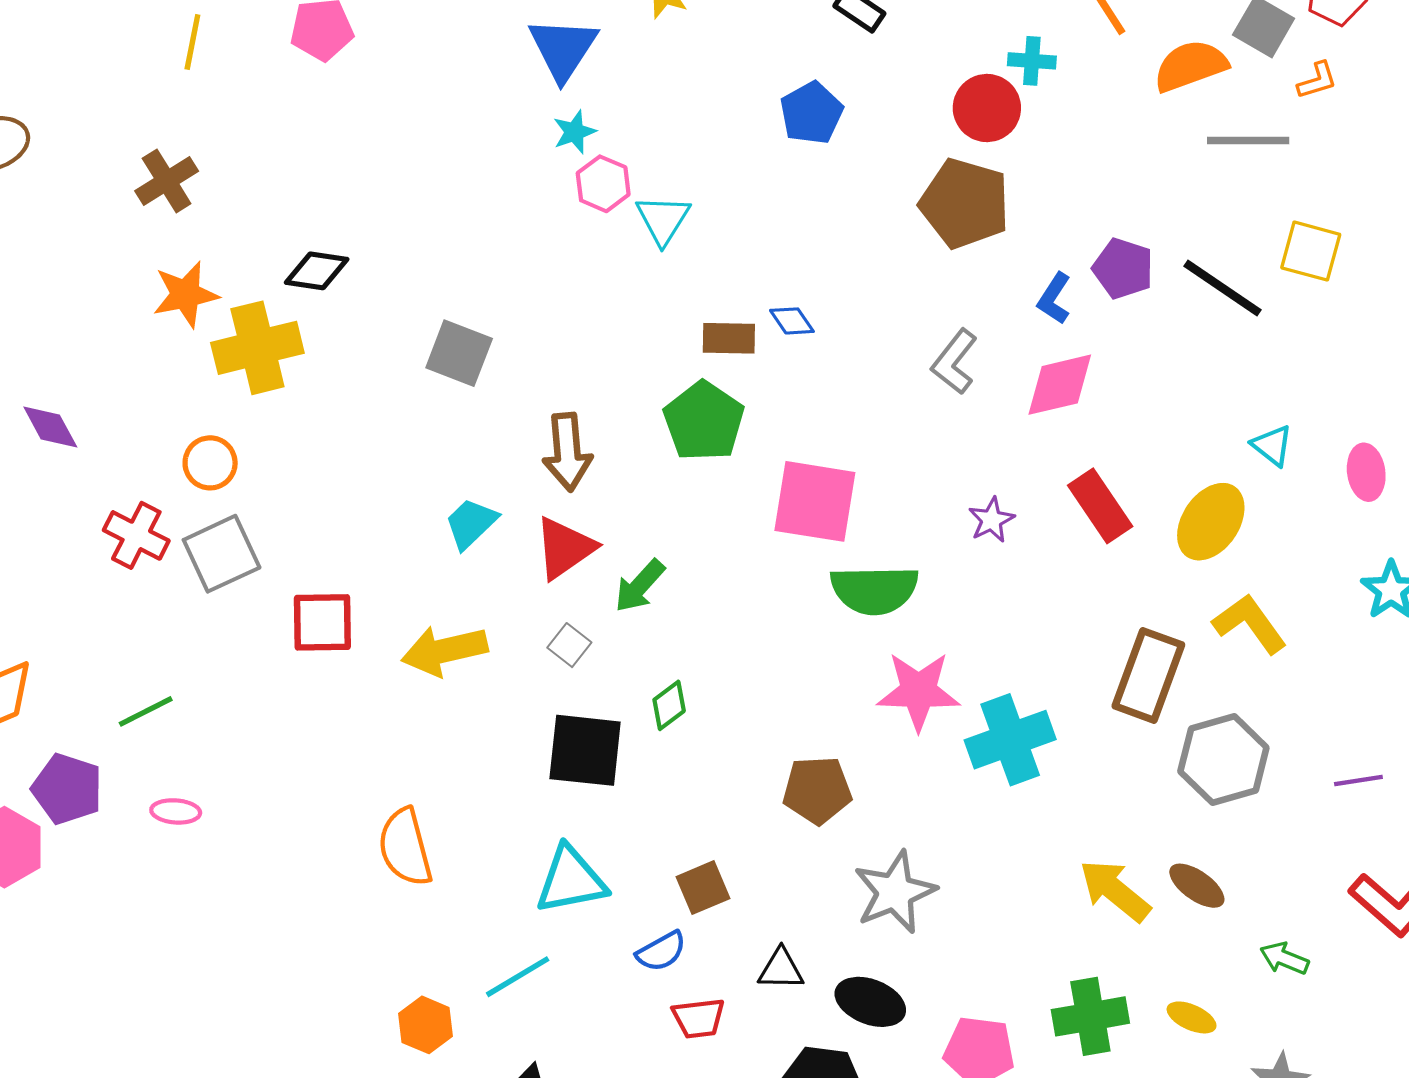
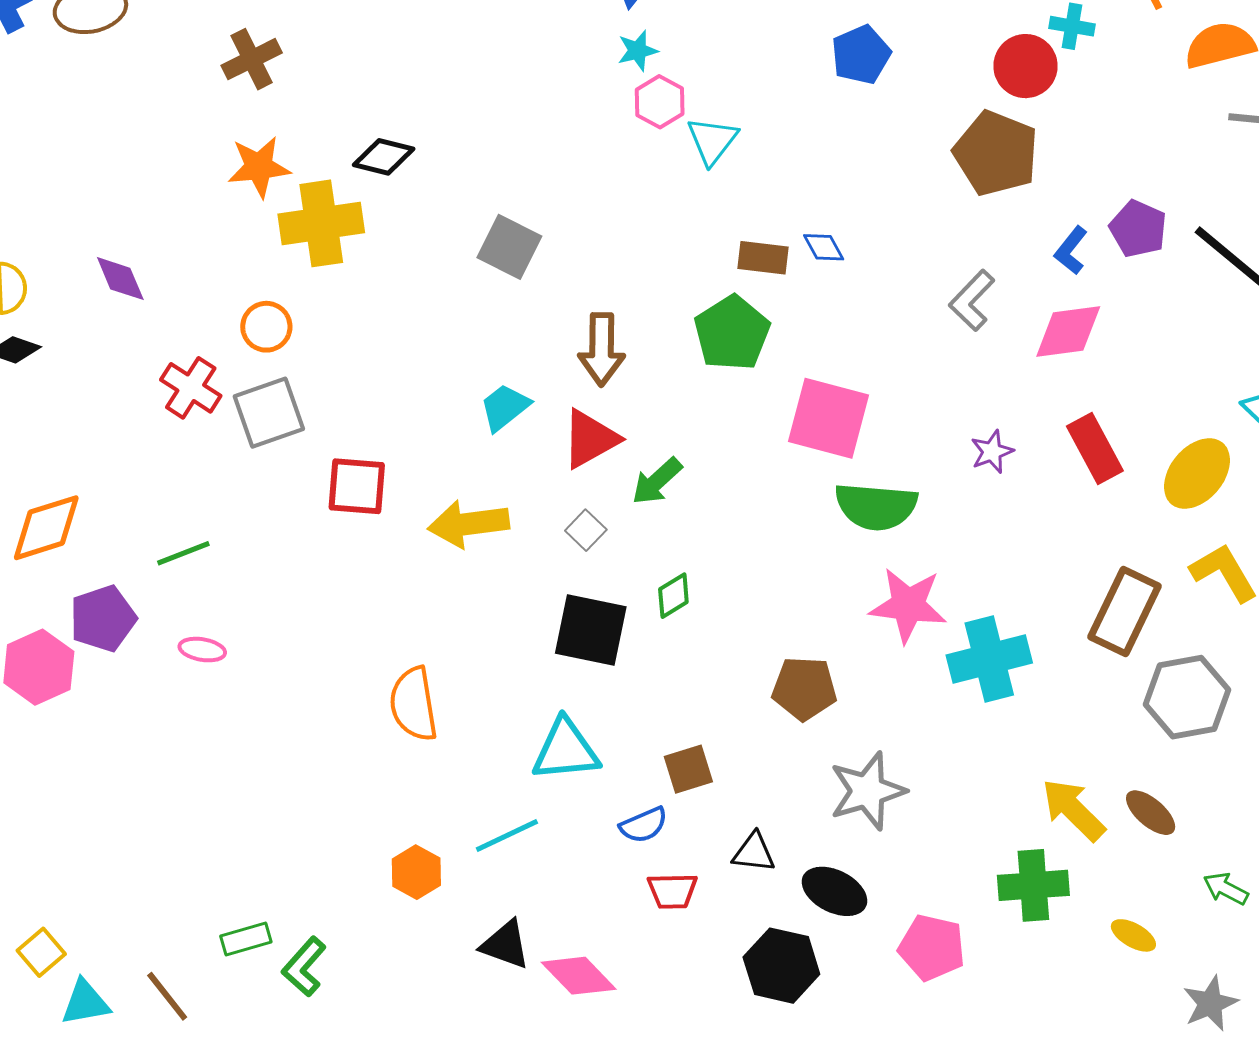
purple pentagon: (67, 789) -> (103, 619), turned 30
green cross: (1090, 1016) -> (1033, 885), moved

